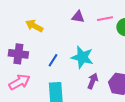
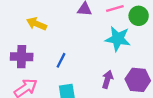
cyan star: (82, 57) -> (118, 39), moved

